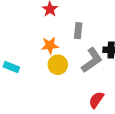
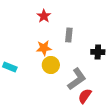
gray L-shape: (92, 60) -> (77, 79), moved

